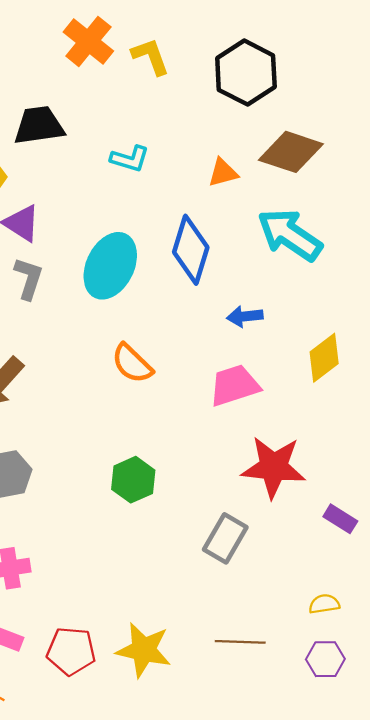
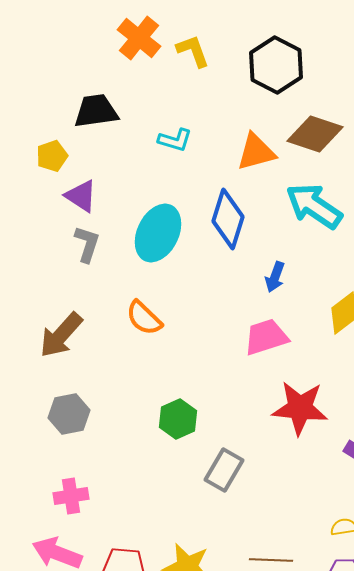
orange triangle: (223, 173) -> (256, 152), size x1.5
blue arrow: (245, 316) -> (275, 277), turned -64
orange semicircle: (132, 364) -> (144, 318), moved
gray rectangle: (225, 538) -> (224, 470), moved

